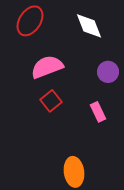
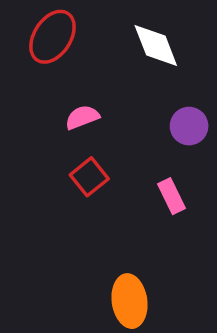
pink semicircle: (47, 67) -> (82, 117), size x0.6

